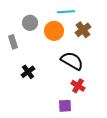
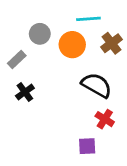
gray rectangle: (13, 42) -> (17, 60), turned 64
black cross: (28, 72) -> (25, 92), moved

